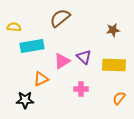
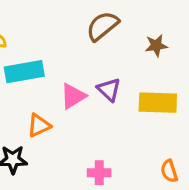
brown semicircle: (60, 18) -> (102, 26), moved
pink cross: (81, 89) -> (99, 173), moved
orange semicircle: (119, 98) -> (169, 171), moved, turned -56

